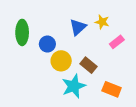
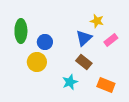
blue triangle: (78, 27) -> (84, 38), moved
yellow circle: (61, 61) -> (37, 62), moved
cyan star: (74, 86) -> (70, 82), size x0.7

